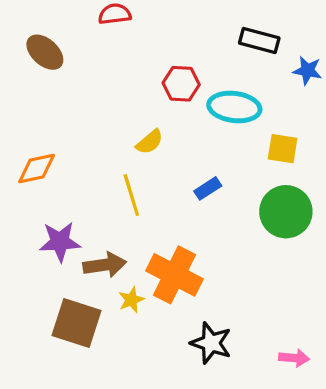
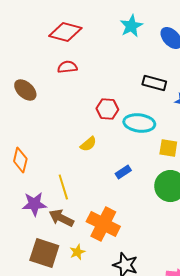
orange diamond: (37, 169) -> (20, 160), turned -65
yellow line: (131, 195) -> (63, 187), moved
brown arrow: (105, 265) -> (61, 218), turned -145
yellow star: (131, 300) -> (77, 252), moved

